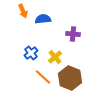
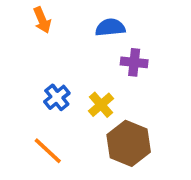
blue semicircle: (43, 19) -> (110, 27), moved
orange line: (43, 77) -> (48, 151), moved

